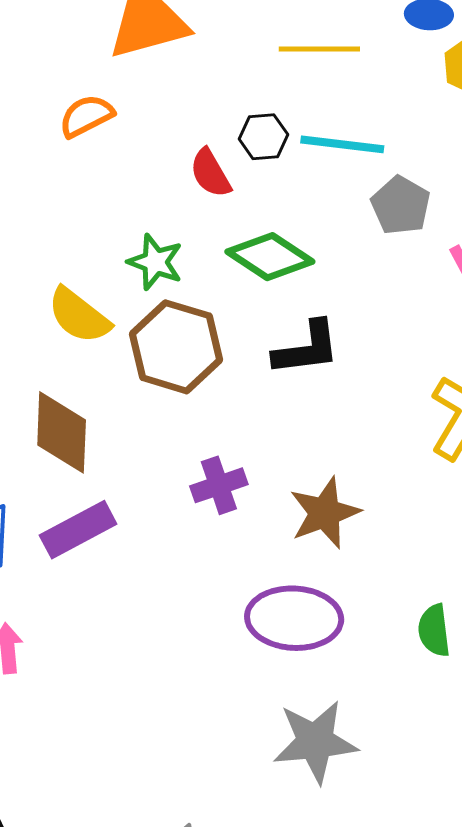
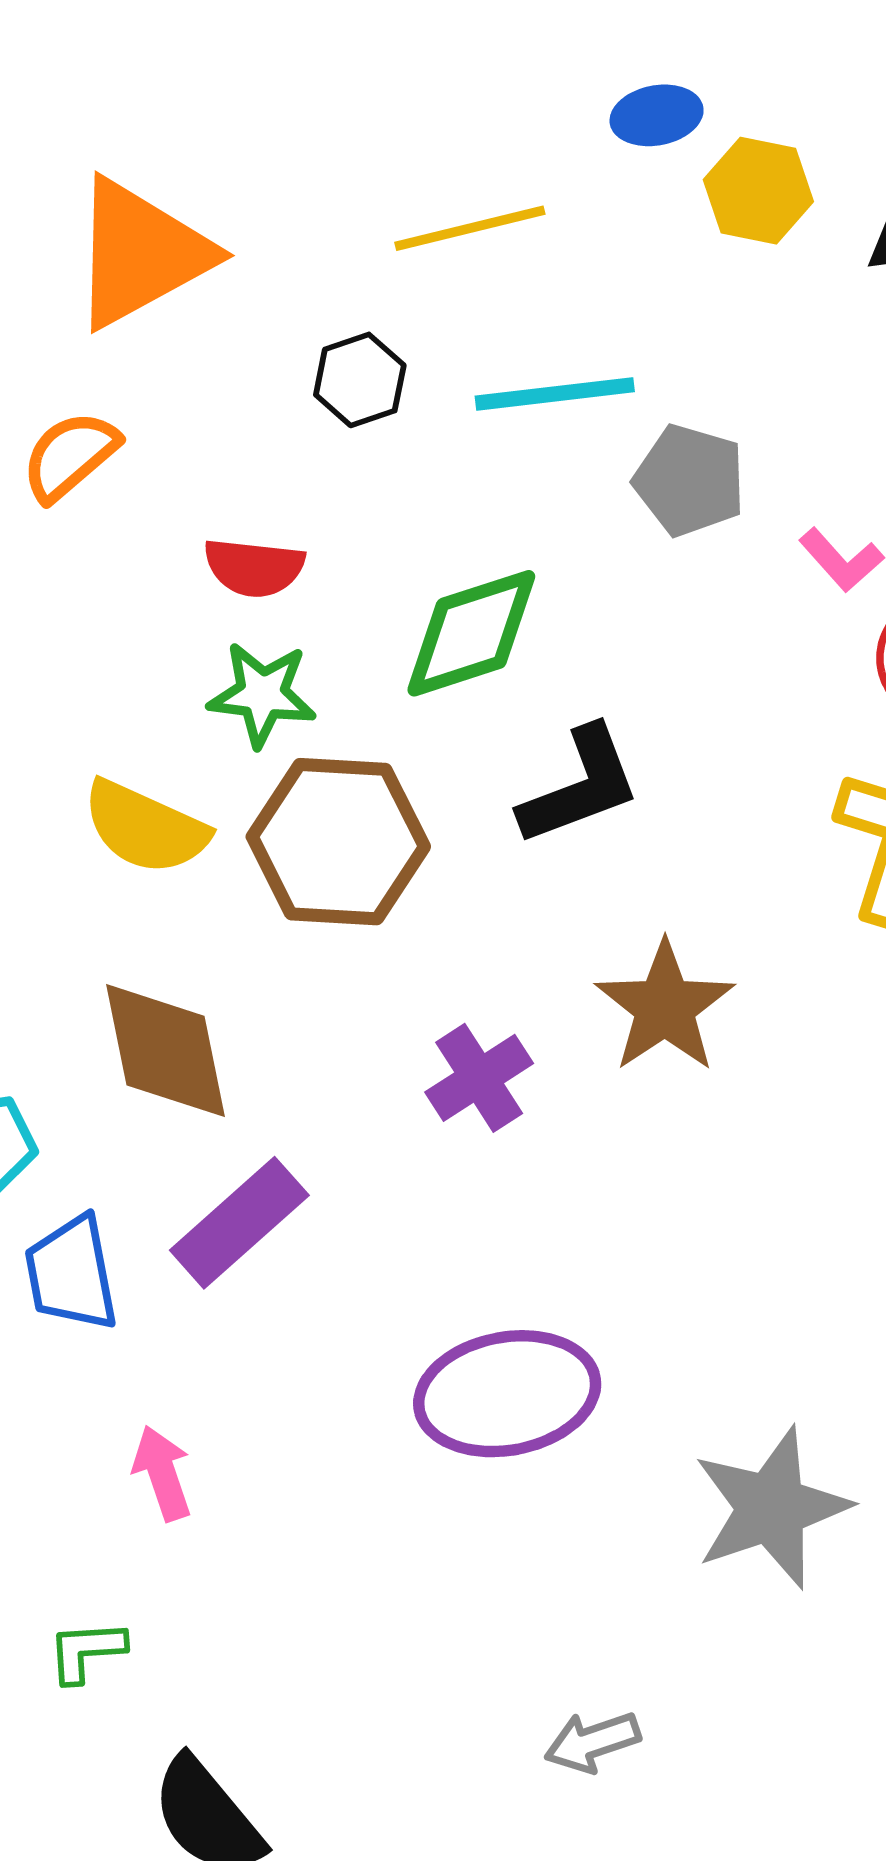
black hexagon: (263, 137) -> (360, 380), moved
red semicircle: (210, 173) -> (254, 567), moved, turned -40
green diamond: (270, 257) -> (471, 633), turned -38
brown star: (325, 513) -> (665, 1007), moved
purple ellipse: (294, 618) -> (507, 1394), moved

